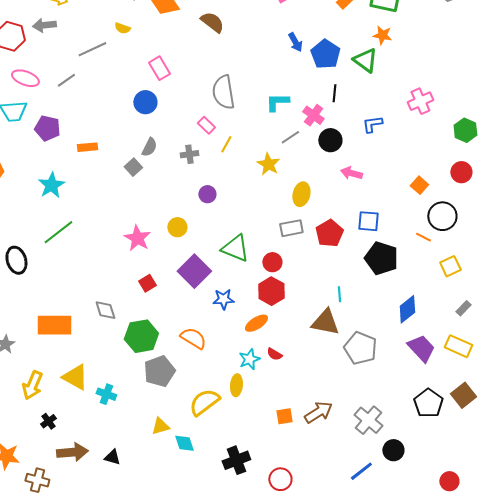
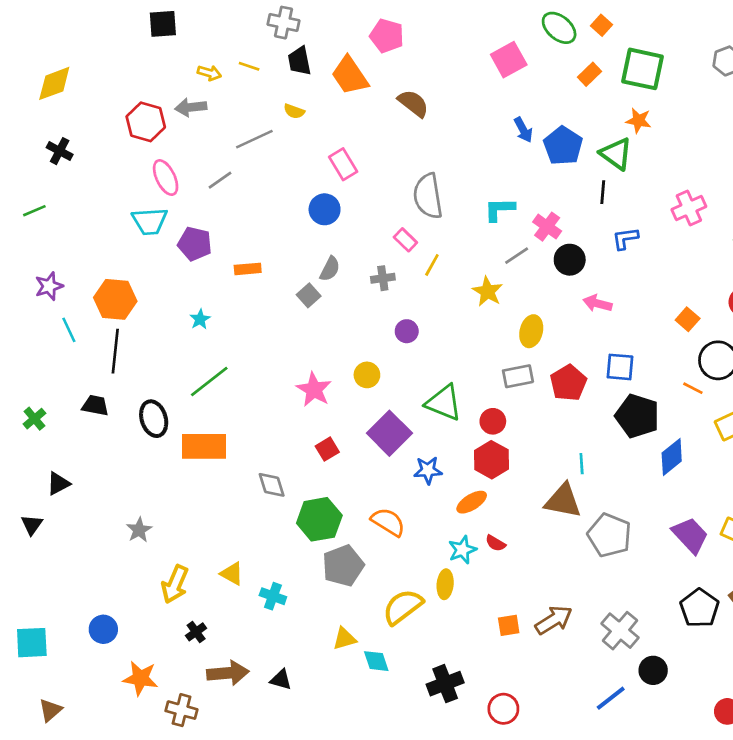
pink ellipse: (25, 78) -> (166, 178), turned 44
black line: (334, 93) -> (603, 192), moved
cyan star: (51, 185) -> (200, 319), size x0.6
blue diamond: (407, 309) -> (672, 457), moved
orange rectangle: (54, 325) -> (204, 446), moved
yellow triangle: (75, 377) -> (232, 574), size x0.7

